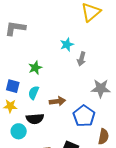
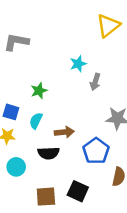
black semicircle: (35, 119) -> (49, 153), moved

